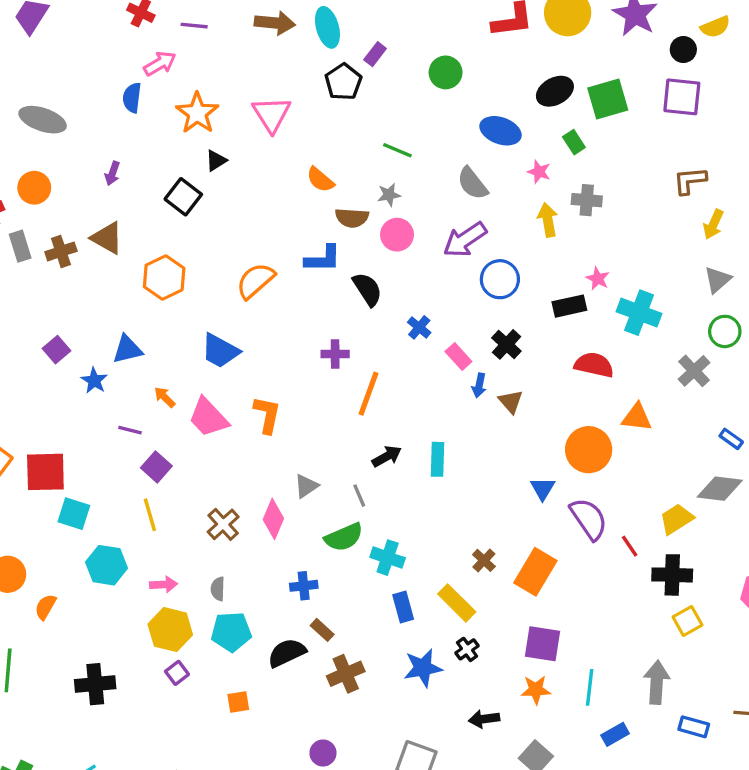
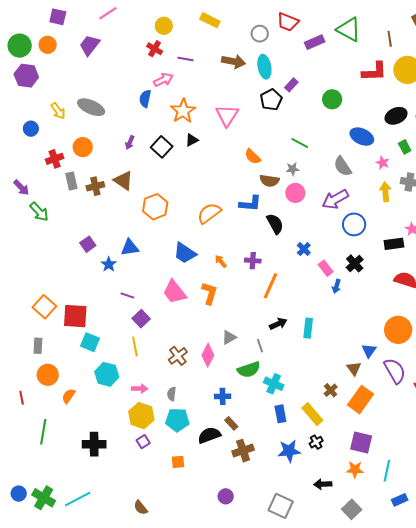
black square: (183, 197) -> (162, 147), moved
orange arrow: (165, 397) -> (221, 261), moved
brown triangle: (511, 402) -> (354, 368), moved

